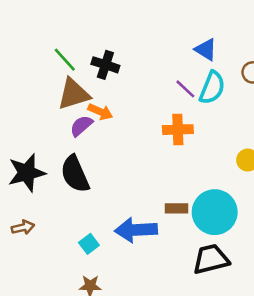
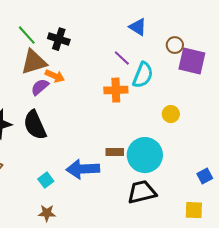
cyan semicircle: (212, 88) -> (143, 75), moved

